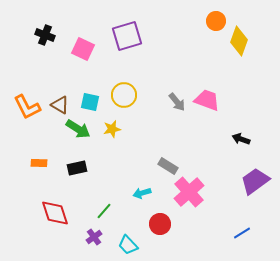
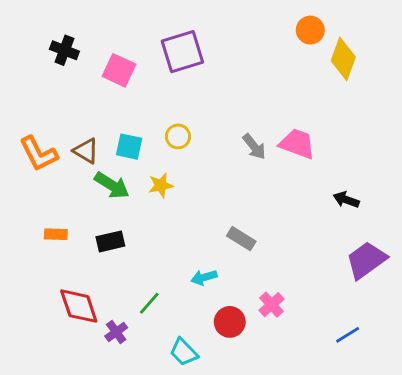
yellow circle: (124, 95) -> (178, 136), size x0.7
pink cross: (189, 192) -> (271, 305), moved, size x0.6
purple cross: (94, 237) -> (116, 332), moved

